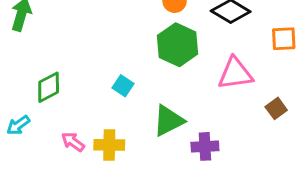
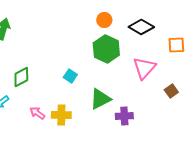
pink triangle: (235, 74) -> (144, 68), turned -40

